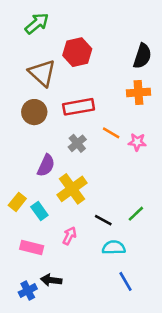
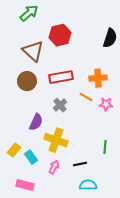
orange cross: (138, 92) -> (98, 78), moved
yellow cross: (72, 189) -> (56, 140), turned -35
green line: (136, 214) -> (105, 147), moved, turned -40
black line: (103, 220) -> (80, 164), turned -40
pink arrow: (69, 236) -> (54, 167), moved

